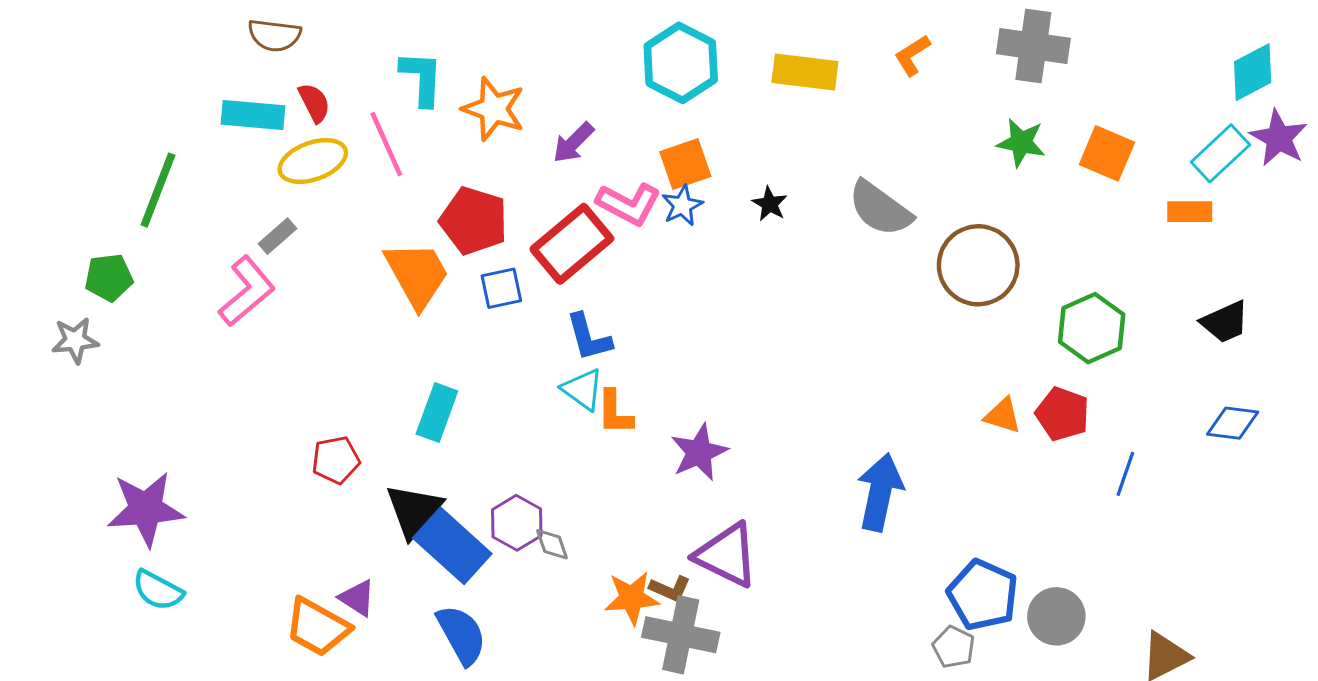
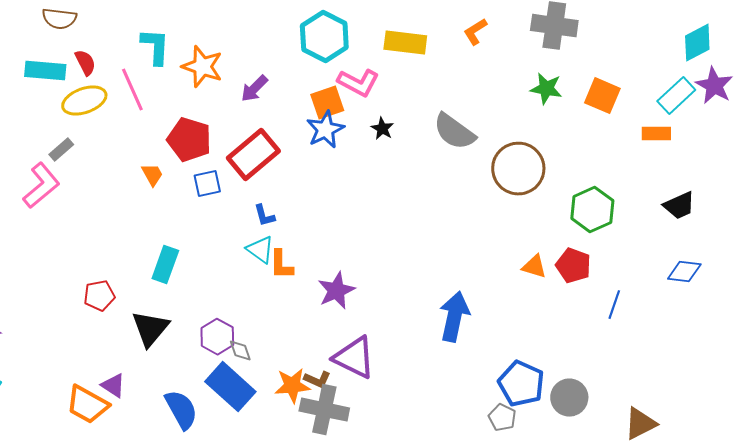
pink L-shape: (629, 204) -> (358, 83), moved
blue star: (682, 205) -> (325, 130), size x1.4
orange trapezoid: (417, 274) -> (152, 175), size x0.5
blue L-shape: (589, 337) -> (264, 216), size x0.7
blue rectangle: (452, 546) -> (230, 387), moved

